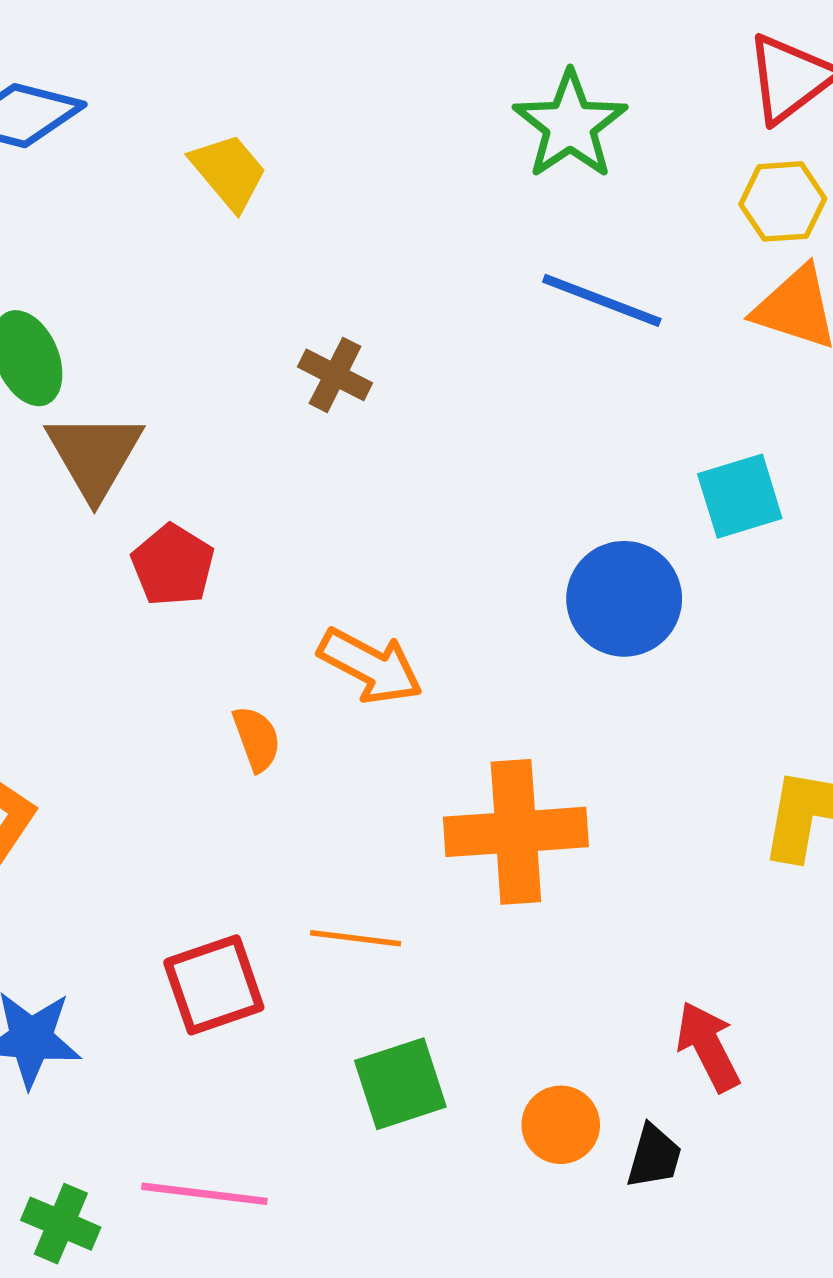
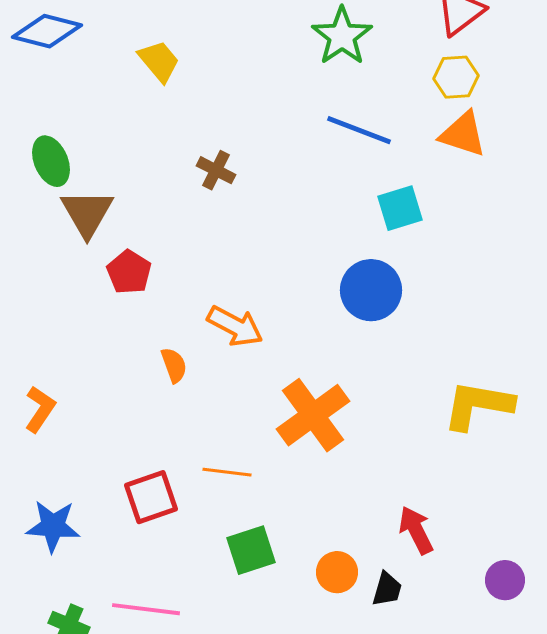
cyan square: (740, 496) -> (400, 208), moved
orange cross: (516, 832) -> (313, 415), turned -32

